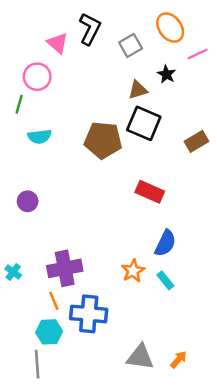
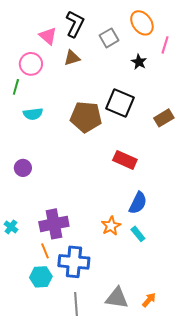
pink line: (198, 54) -> (165, 45), turned -48
brown triangle: (138, 90) -> (72, 58), moved
gray line: (37, 364) -> (76, 304), moved

